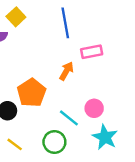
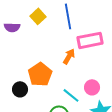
yellow square: (16, 17) -> (38, 16), moved
pink rectangle: (92, 52) -> (90, 40), size x1.4

